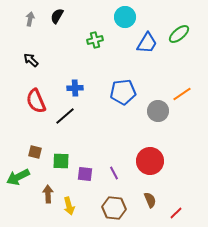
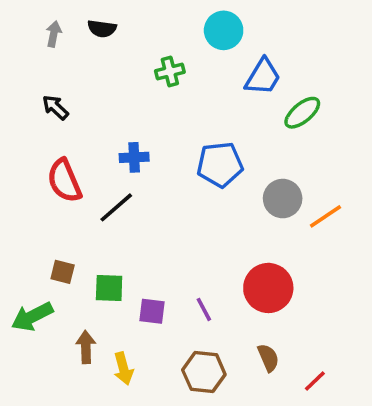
black semicircle: (57, 16) -> (102, 29), turned -112
green ellipse: (179, 34) -> (302, 113), moved
orange line: (182, 94) -> (326, 216), moved

